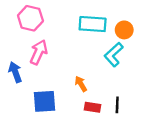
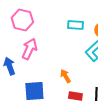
cyan rectangle: (93, 24) -> (75, 25), size x0.7

